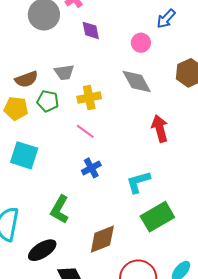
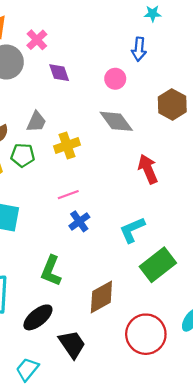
blue arrow: (166, 19) -> (139, 49), turned -30
gray trapezoid: (64, 72) -> (36, 122), turned -50
pink line: (85, 131) -> (68, 195), moved, turned -48

